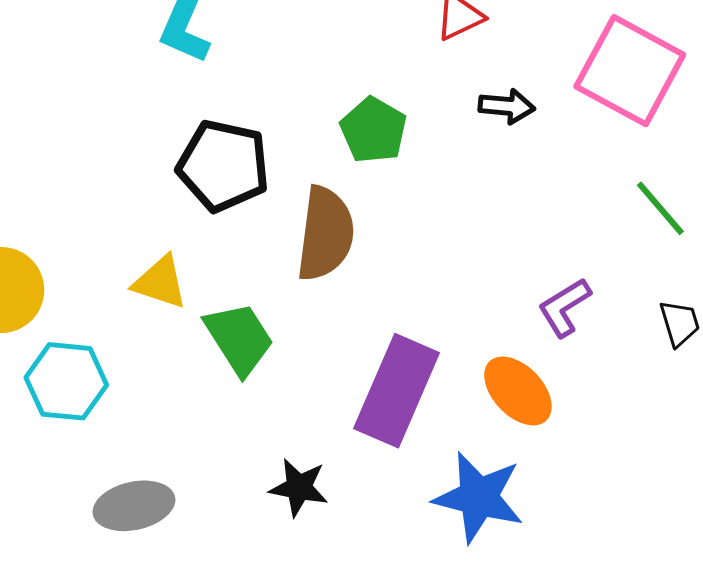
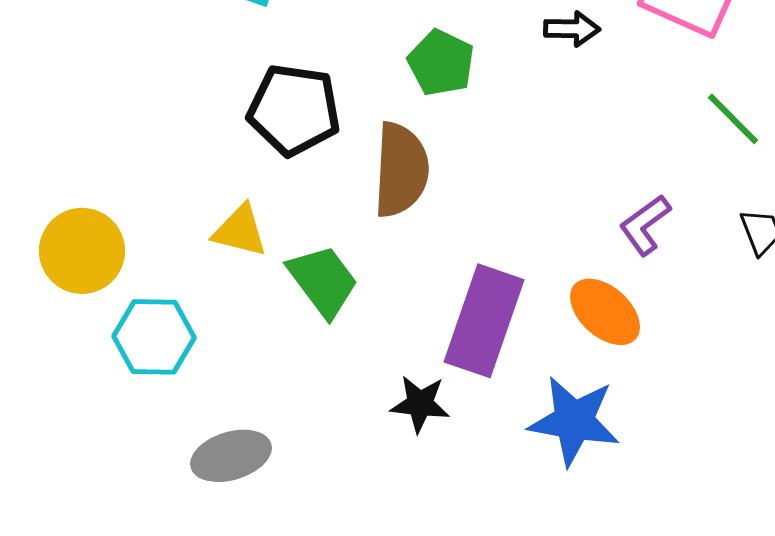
black star: (299, 487) -> (420, 404), moved

